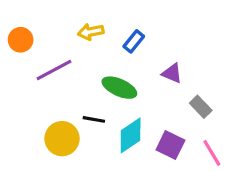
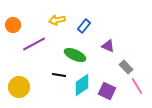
yellow circle: (62, 139) -> (19, 87), moved
pink line: (212, 153) -> (137, 86), moved

